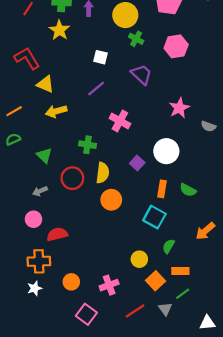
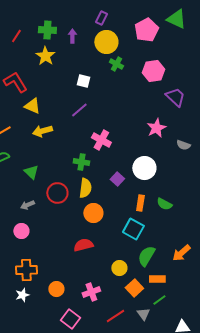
purple trapezoid: (141, 74) -> (175, 97), moved
green cross: (87, 145) -> (81, 162), moved
orange arrow: (205, 231) -> (181, 253), moved
red semicircle: (57, 234) -> (83, 245), moved
green semicircle: (168, 246) -> (146, 256), size x1.5

